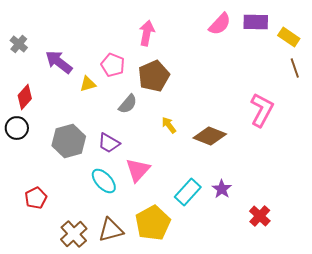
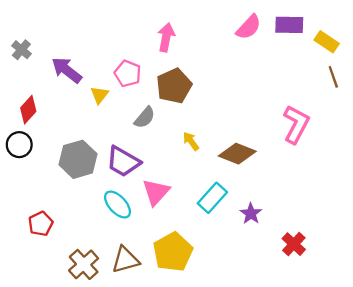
yellow triangle: (88, 84) -> (99, 95), turned -36
purple trapezoid: (109, 143) -> (123, 162), size x1.4
cyan rectangle: (188, 192) -> (212, 198), moved

